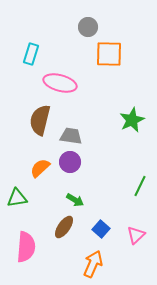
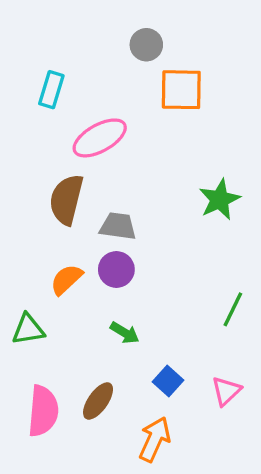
pink ellipse: (60, 83) -> (100, 138), turned -44
brown ellipse: (64, 227) -> (98, 401), moved

